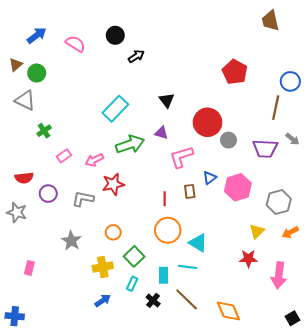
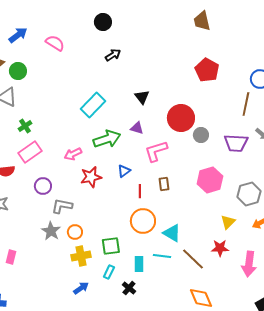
brown trapezoid: (270, 21) -> (202, 21), moved
black circle: (115, 35) -> (103, 22), moved
pink rectangle: (64, 156) -> (30, 152), moved, size x1.6
blue triangle: (210, 178) -> (124, 171), moved
purple circle: (48, 194) -> (43, 186), moved
gray L-shape: (83, 199) -> (62, 206), moved
orange circle: (113, 232) -> (75, 232), moved
green square: (134, 256) -> (111, 246), turned 36
brown line: (187, 299) -> (193, 259), moved

